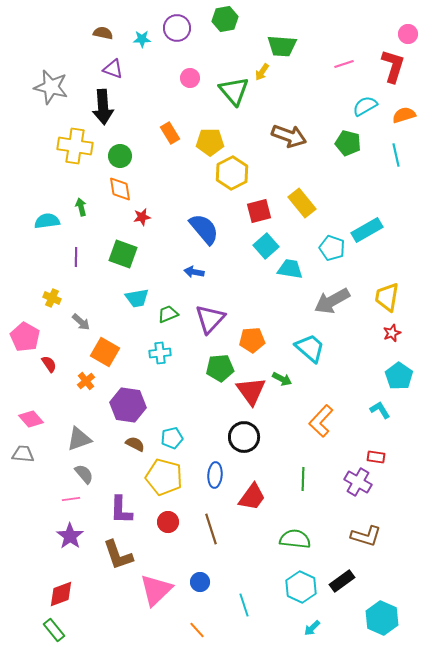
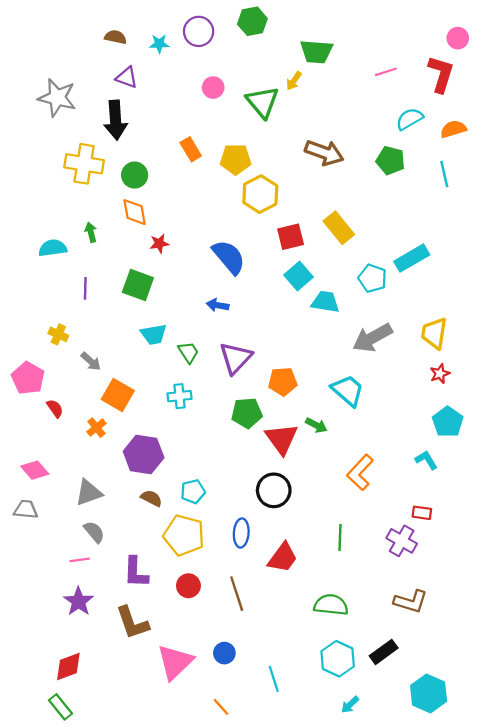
green trapezoid: (168, 314) -> (188, 352), turned 80

